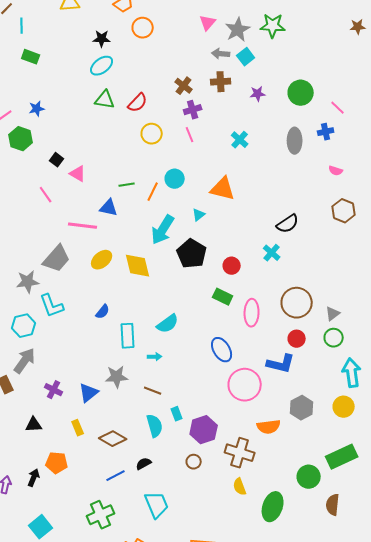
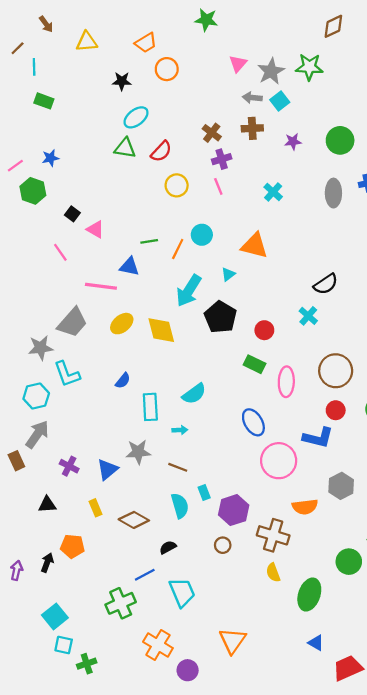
cyan ellipse: (102, 66) -> (136, 117), moved
blue line: (116, 476) -> (145, 575), moved

